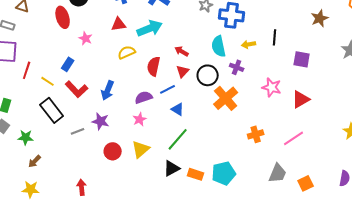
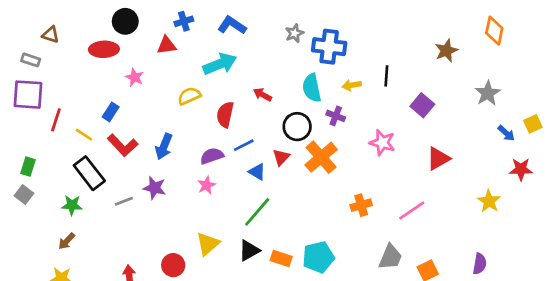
red ellipse: (63, 17) -> (104, 49), turned -75
red triangle: (119, 24) -> (167, 45), moved
purple square: (302, 59) -> (422, 105), turned 30
red triangle: (183, 71) -> (281, 157), moved
red triangle: (301, 99) -> (438, 159), moved
green star: (26, 137) -> (72, 205), moved
yellow triangle: (141, 149) -> (208, 244), moved
red circle: (113, 151) -> (173, 265), moved

